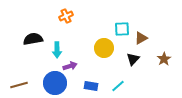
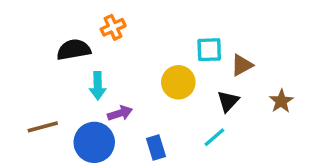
black semicircle: (33, 39) -> (74, 50), moved
brown line: (19, 85) -> (43, 127), moved
blue rectangle: (91, 86) -> (156, 147), turned 64
cyan line: (118, 86) -> (214, 137), moved

